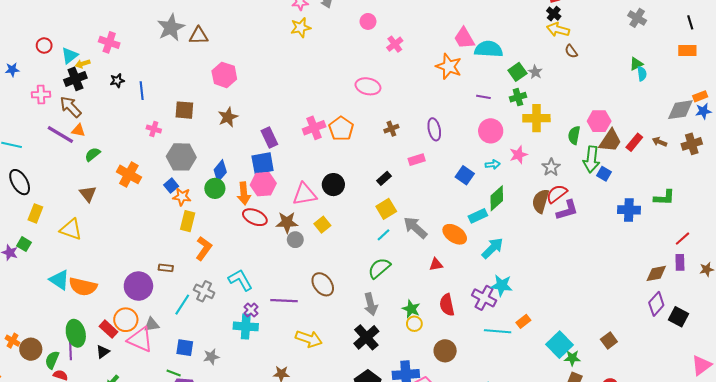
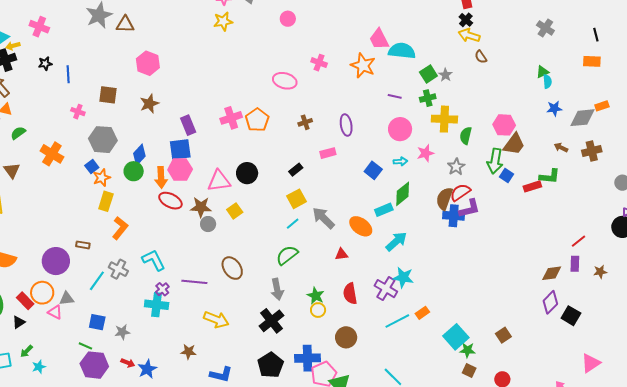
pink cross: (395, 44) -> (319, 63), moved, turned -35
blue star: (703, 111) -> (554, 108), moved
green semicircle: (574, 135) -> (466, 136), moved
red rectangle: (634, 142) -> (532, 186), moved, turned 30
orange star: (182, 197) -> (102, 178), turned -30
green L-shape: (664, 198) -> (550, 176), moved
blue cross: (629, 210) -> (454, 216), moved
cyan line: (498, 331) -> (397, 321), turned -35
pink triangle: (140, 339) -> (55, 312), size x0.6

